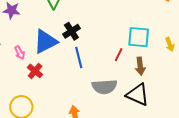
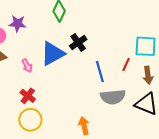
blue line: (79, 58) -> (100, 72), moved
red cross: (35, 71) -> (28, 96), moved

